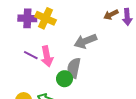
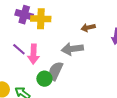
brown arrow: (111, 15) -> (88, 28), moved
yellow cross: (46, 18) -> (41, 19), turned -36

